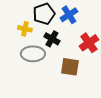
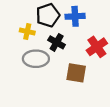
blue cross: (69, 15) -> (75, 16), turned 30

